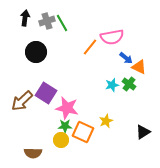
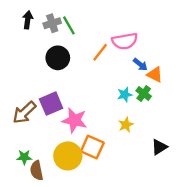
black circle: (36, 52) -> (58, 58), moved
purple square: (46, 93) -> (51, 104), turned 35
yellow star: (106, 121) -> (126, 125), moved
green star: (65, 126) -> (24, 157), moved
yellow circle: (61, 140) -> (68, 156), size x1.6
brown semicircle: (33, 153) -> (37, 170), turned 78

